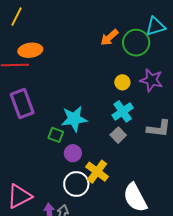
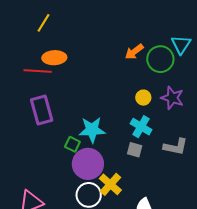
cyan triangle: (155, 26) -> (181, 45), turned -45
cyan cross: (123, 111) -> (141, 127), turned -30
gray square: (118, 135) -> (135, 150), turned -35
purple circle: (73, 153) -> (88, 164), size x1.8

